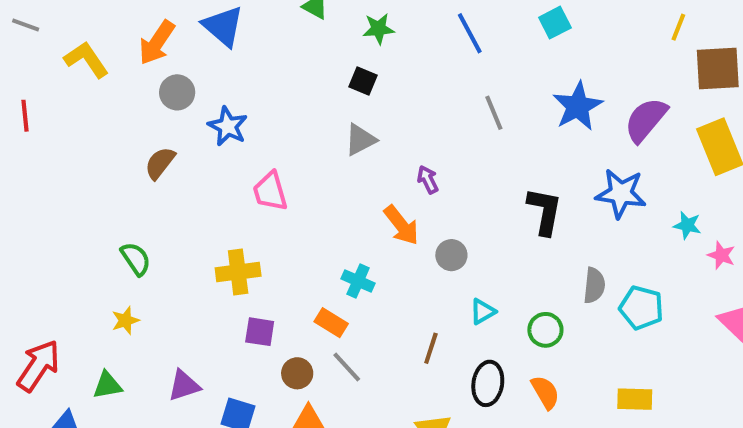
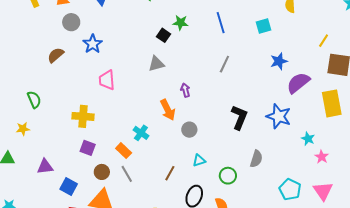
green star: (379, 29) -> (181, 23), moved
blue star: (578, 106) -> (279, 61), moved, size x0.7
gray line: (494, 113) -> (224, 64), turned 36
cyan pentagon: (641, 308) -> (290, 189), moved

